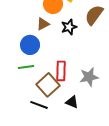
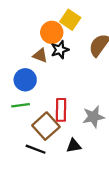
brown triangle: (43, 24) -> (40, 56), turned 48
black star: (69, 27) -> (60, 50), moved
black triangle: (72, 102) -> (74, 146), turned -32

